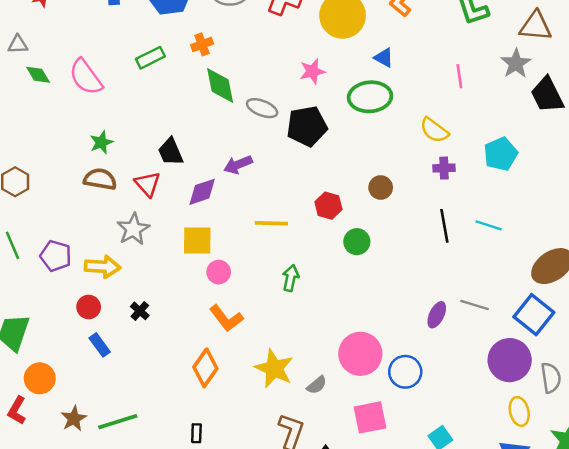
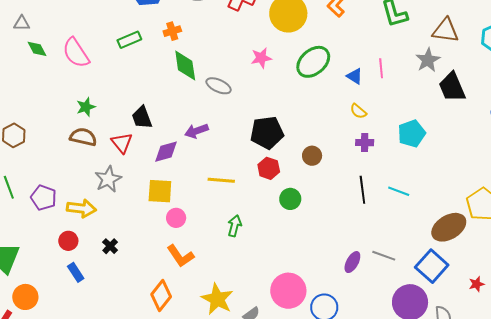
blue triangle: (384, 58) -> (355, 76), moved
green ellipse: (370, 97) -> (313, 62), moved, turned -40
black pentagon: (307, 126) -> (267, 133), moved
yellow semicircle: (434, 130) -> (358, 111), size x0.7

